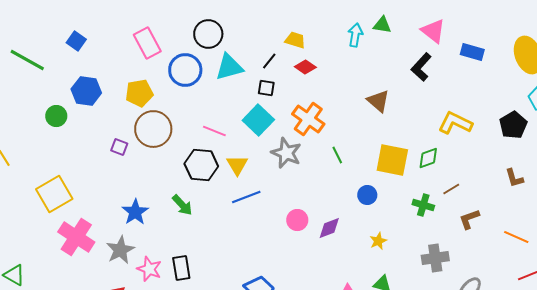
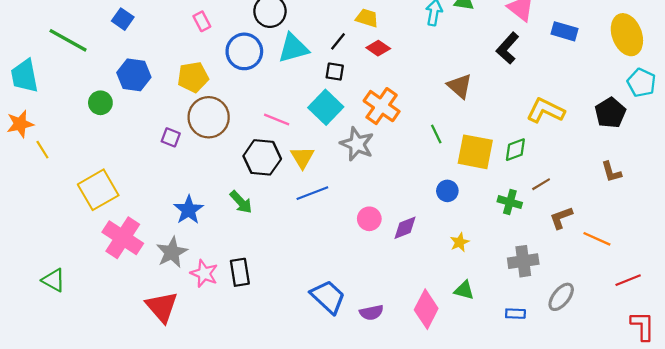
pink rectangle: (147, 43) -> (202, 21), size x0.6
green line: (337, 155) -> (436, 134), moved
orange line: (516, 237) -> (597, 239), moved

